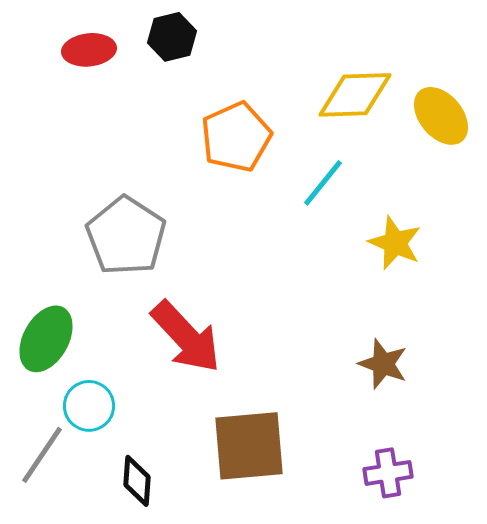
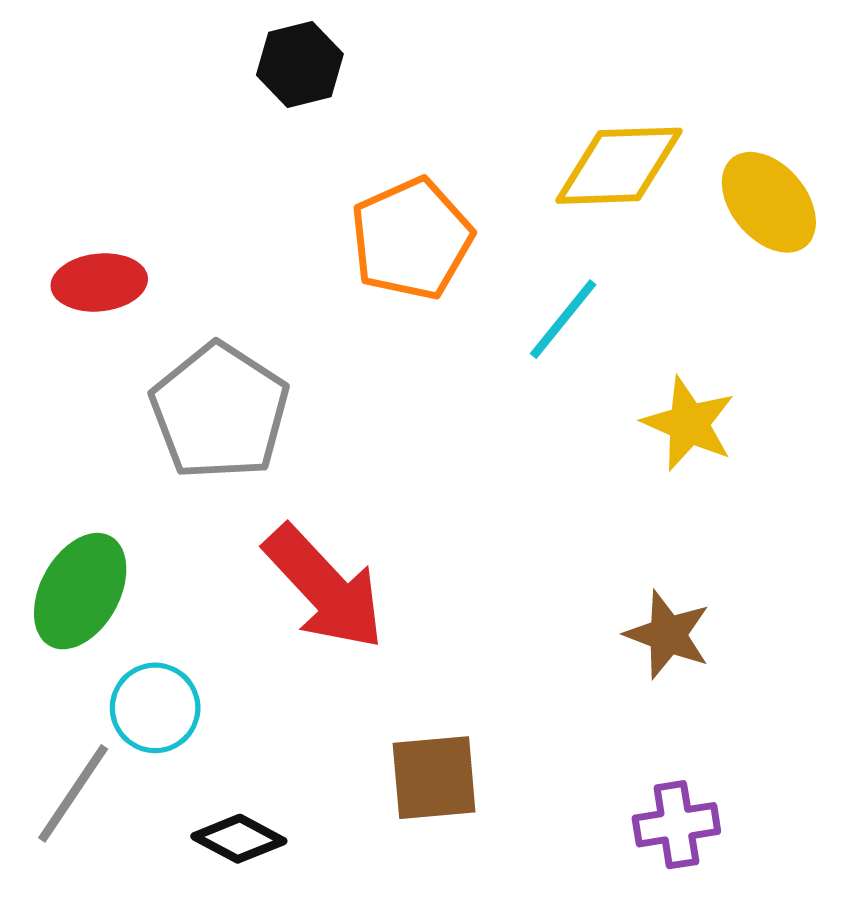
red ellipse: (89, 50) -> (99, 282), moved
brown square: (249, 446) -> (434, 778), size x0.7
black diamond: (137, 481) -> (239, 839), turned -66

